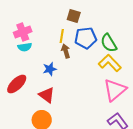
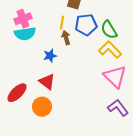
cyan semicircle: (25, 47) -> (25, 34), size x1.5
red ellipse: (17, 84) -> (17, 93), moved
pink triangle: (115, 90) -> (115, 77), turned -35

